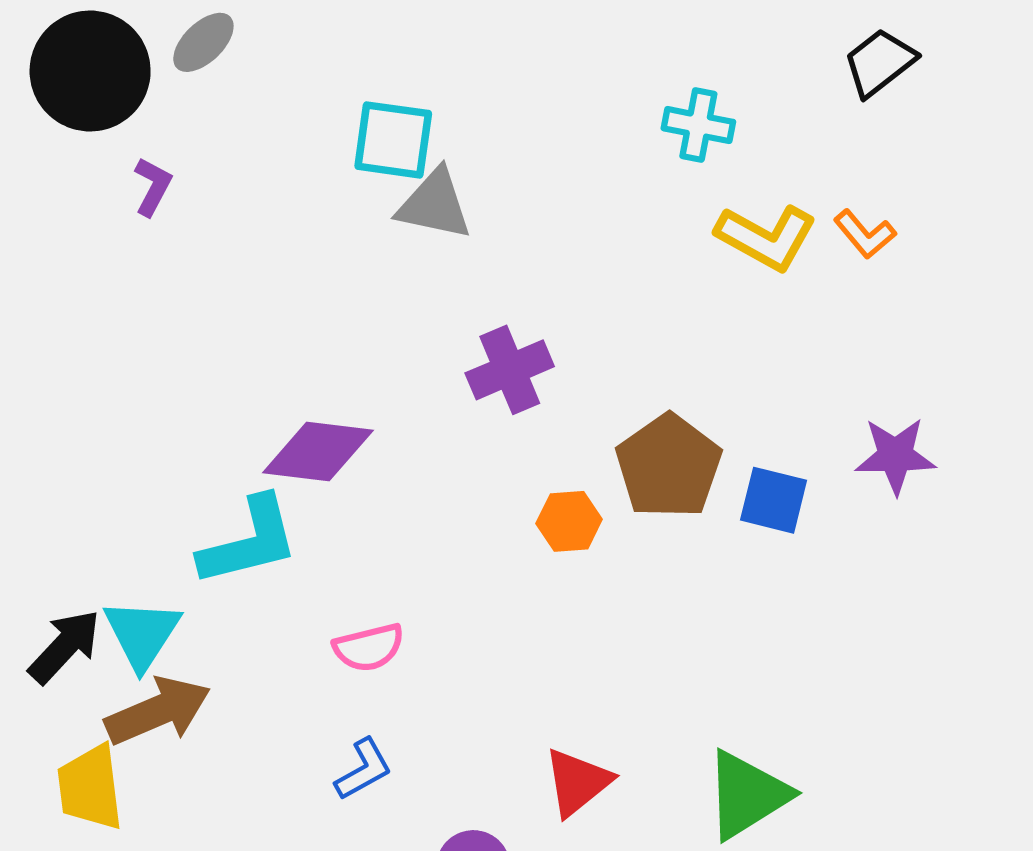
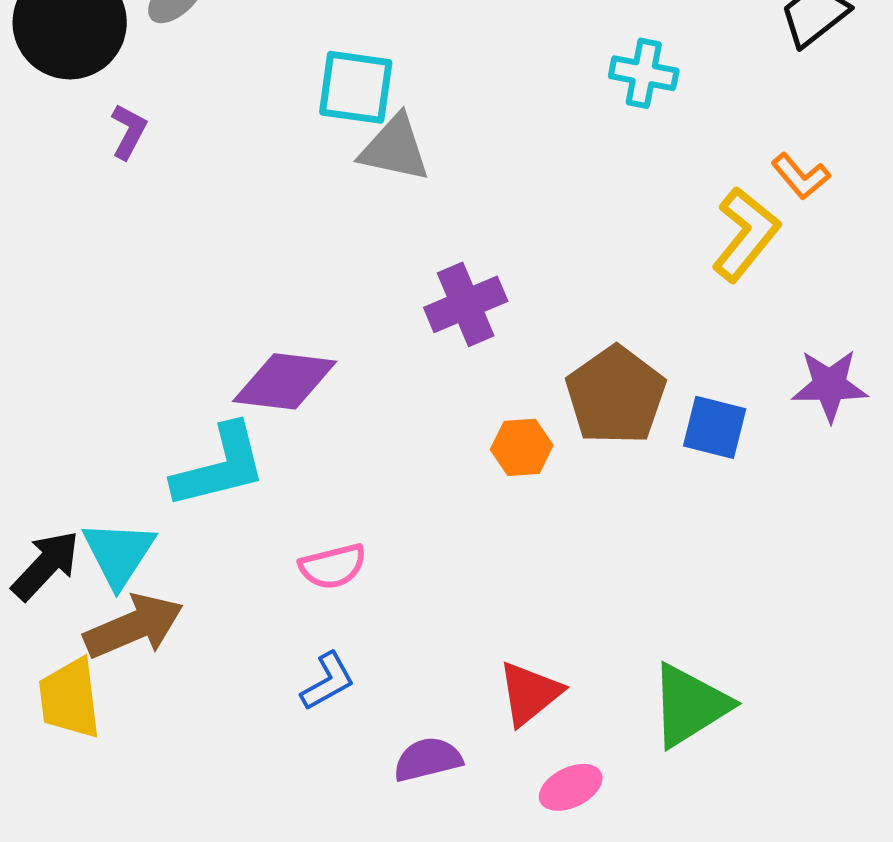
yellow L-shape: (766, 237) -> (746, 234), moved, turned -80

